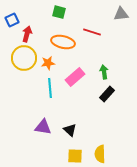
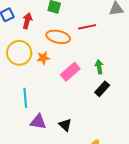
red line: (92, 32) -> (87, 27), turned -30
red arrow: (27, 34) -> (27, 21), moved
cyan line: (50, 88) -> (25, 98), moved

